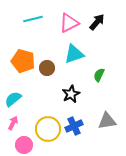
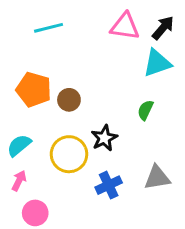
black arrow: (97, 22) -> (163, 28), moved
pink triangle: (69, 23) -> (125, 26), moved, turned 35
cyan triangle: (74, 54) -> (157, 63), moved
yellow circle: (48, 129) -> (69, 154), moved

